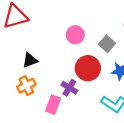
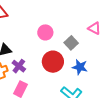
purple cross: (69, 88) -> (19, 66), moved

